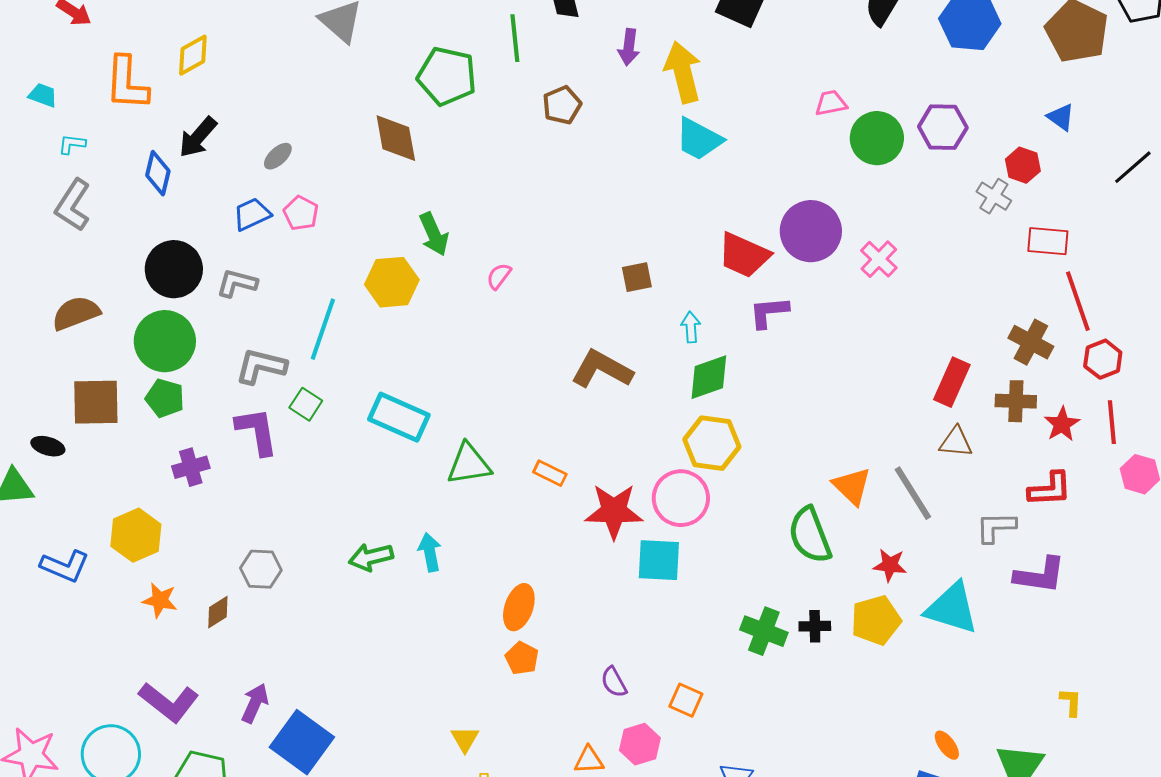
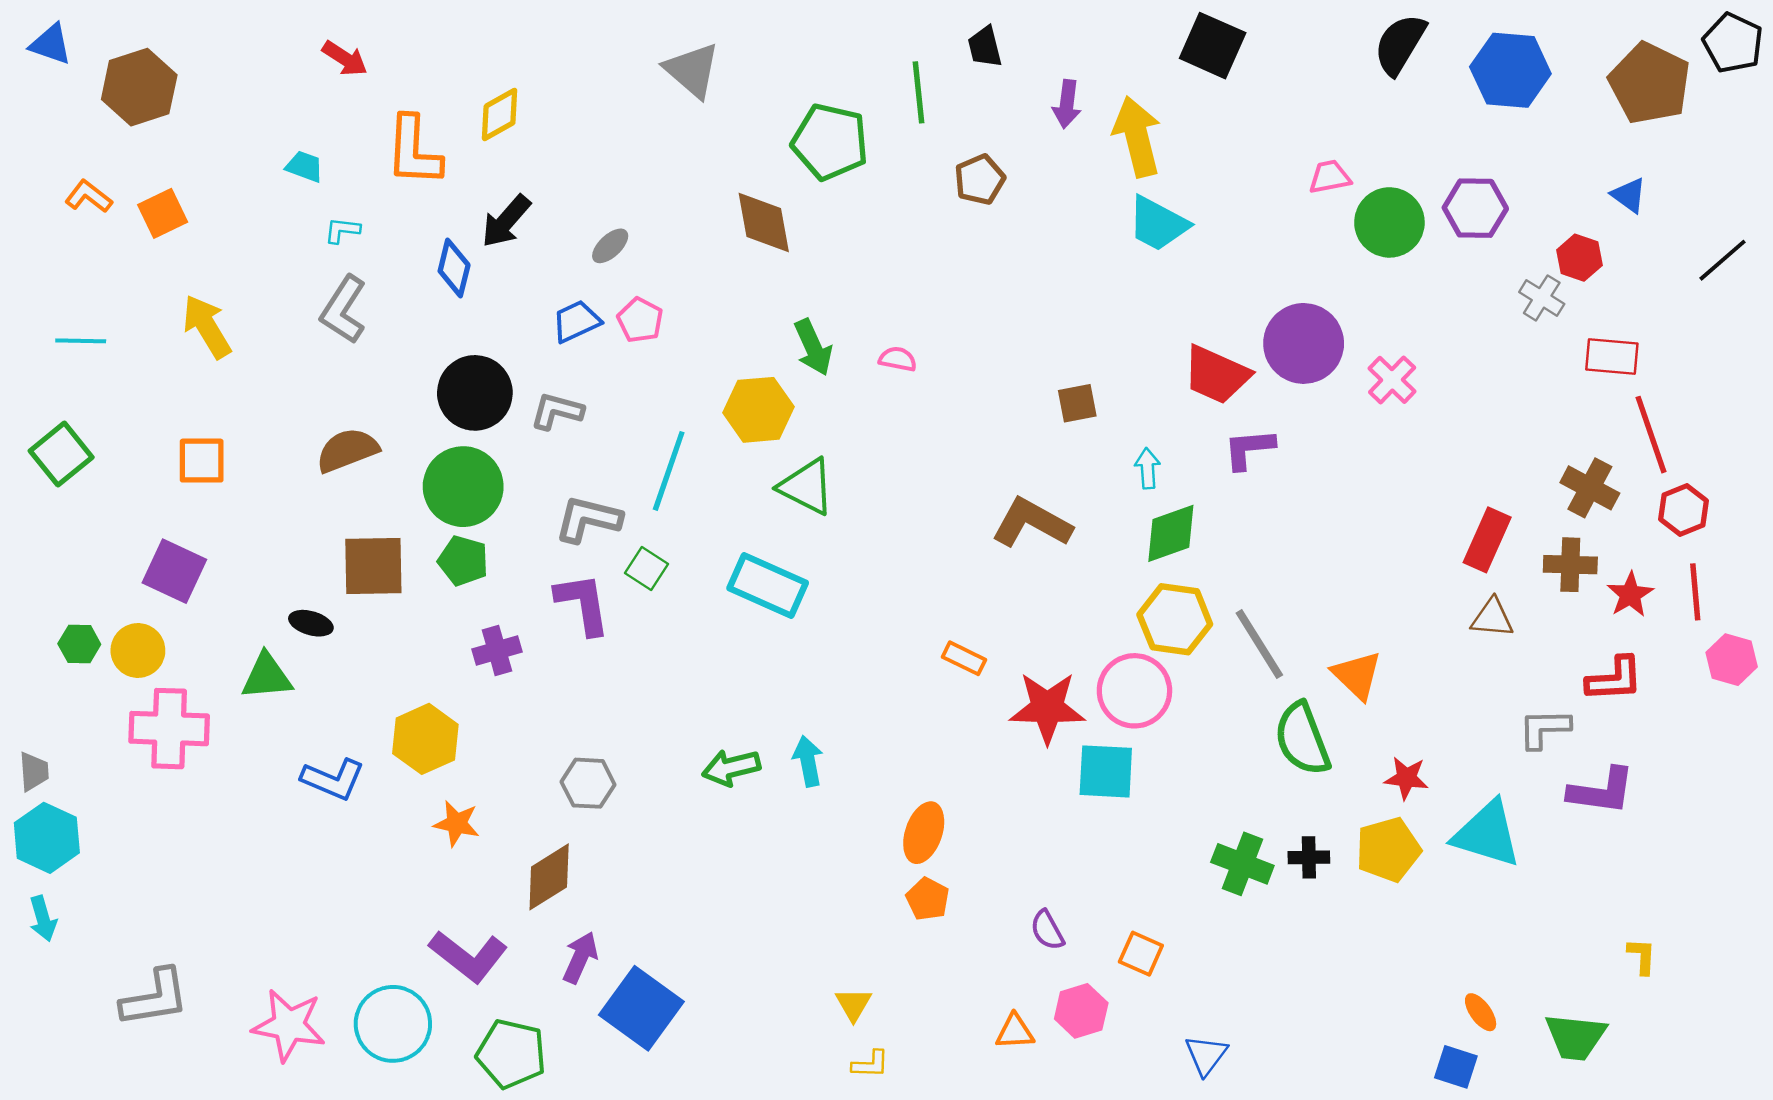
pink semicircle: (499, 276) -> (898, 359), moved, turned 64
green triangle: (469, 464) -> (807, 487), moved, turned 36
gray line: (913, 493) -> (1259, 644), moved
brown diamond: (218, 612) -> (549, 877), moved, size x1.6

